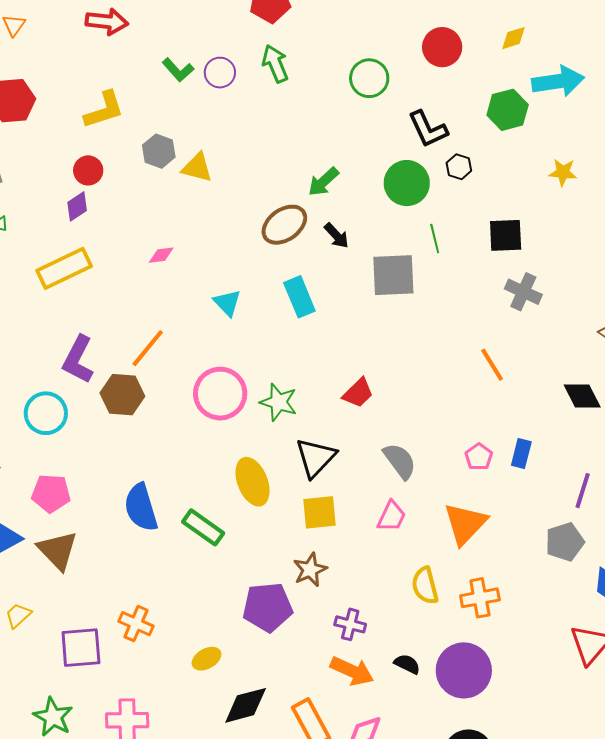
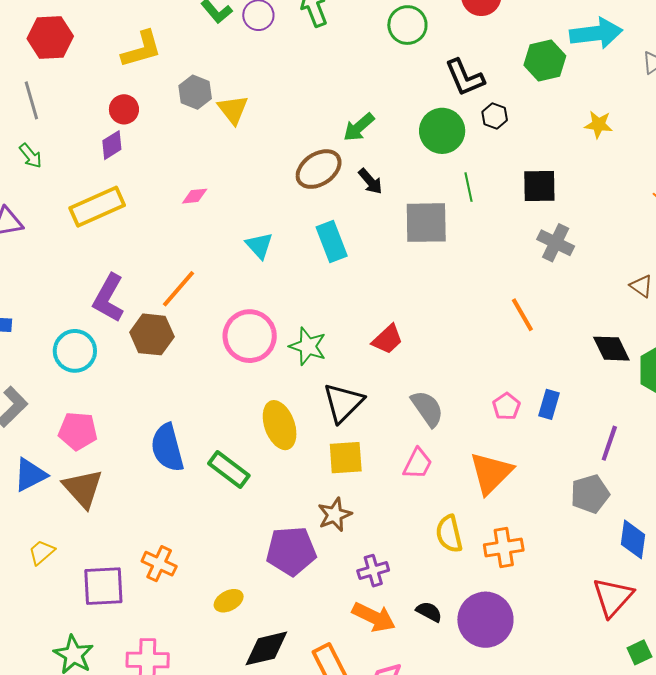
yellow triangle: (197, 168) -> (233, 110), turned 36
purple cross: (350, 624) -> (373, 571), turned -32

